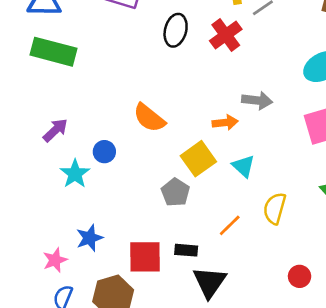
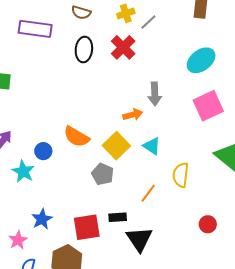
gray arrow: (257, 100) -> (155, 94), turned 90
orange semicircle: (149, 118) -> (76, 137), moved

